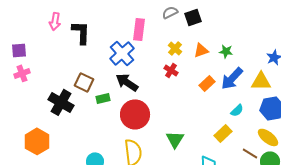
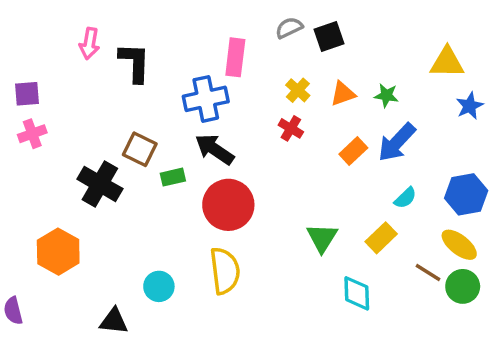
blue cross: (122, 53) -> (206, 99), turned 30
yellow triangle: (261, 81) -> (447, 62), moved
green triangle: (175, 139) -> (322, 238), moved

